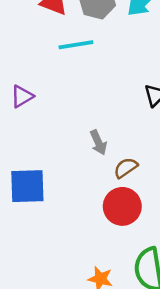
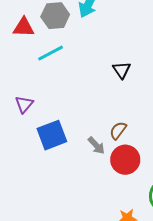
gray arrow: (98, 142) -> (96, 145), moved
blue square: (27, 186) -> (52, 135), moved

